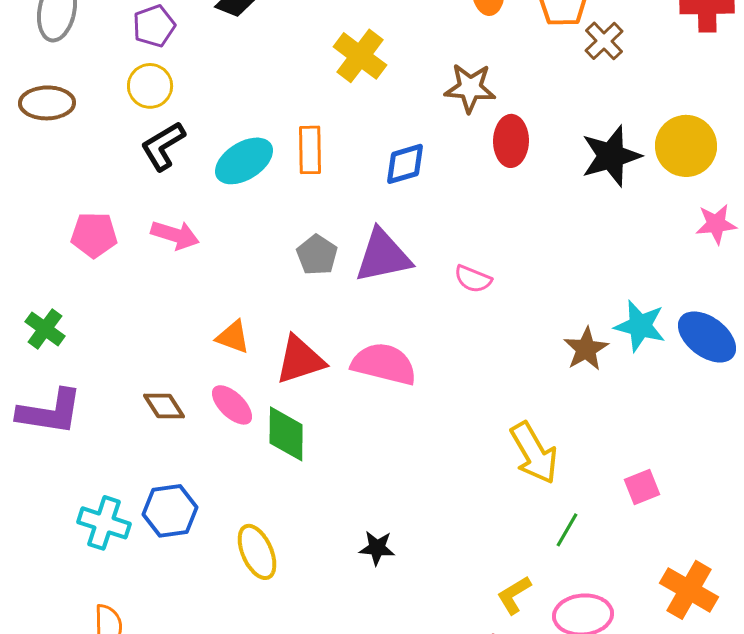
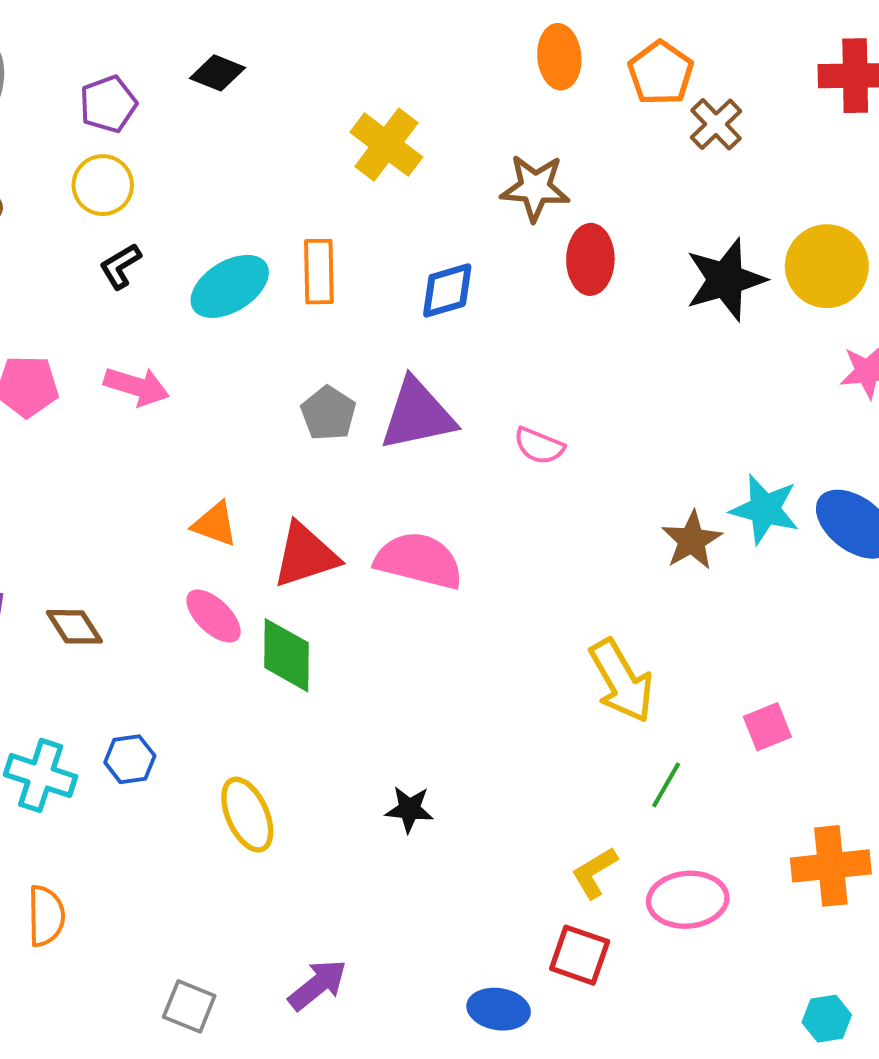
black L-shape: (163, 146) -> (120, 266), size x0.7
brown diamond: (164, 406) -> (74, 627), moved
blue hexagon: (170, 511) -> (130, 759), size x0.7
orange cross: (689, 590) -> (831, 866), turned -36

